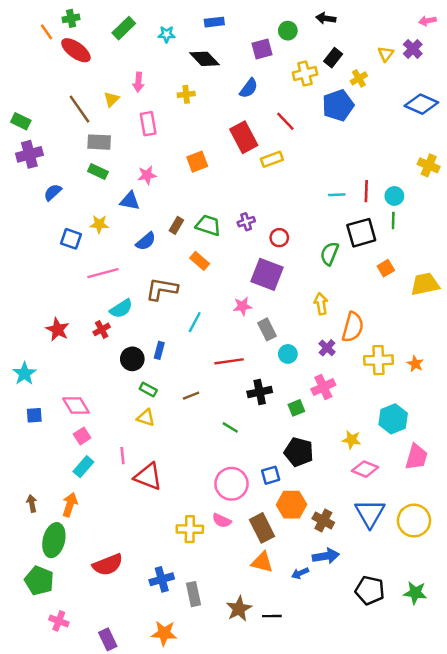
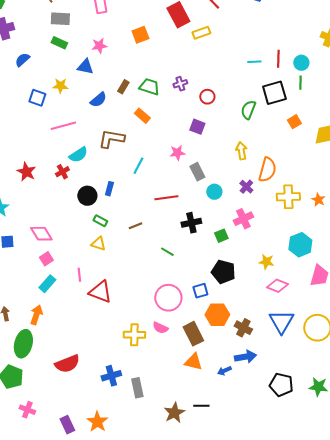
purple square: (267, 274) -> (197, 127), size x0.6
brown star: (239, 609) -> (174, 413), moved
orange star: (164, 633) -> (97, 422), moved, turned 30

